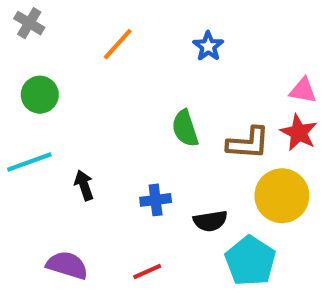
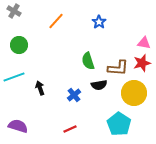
red star: (299, 133) -> (142, 63), turned 30
blue cross: (156, 200) -> (74, 95), turned -32
black semicircle: (210, 221) -> (99, 85), moved
purple semicircle: (67, 265) -> (18, 126), moved

